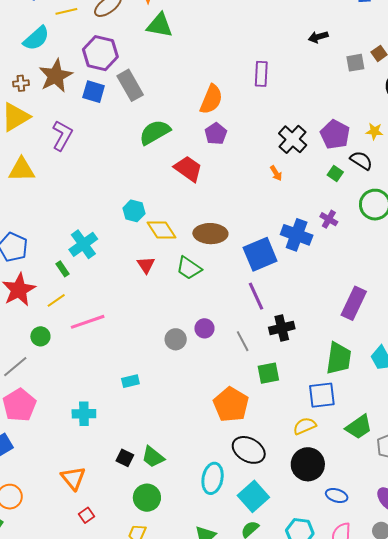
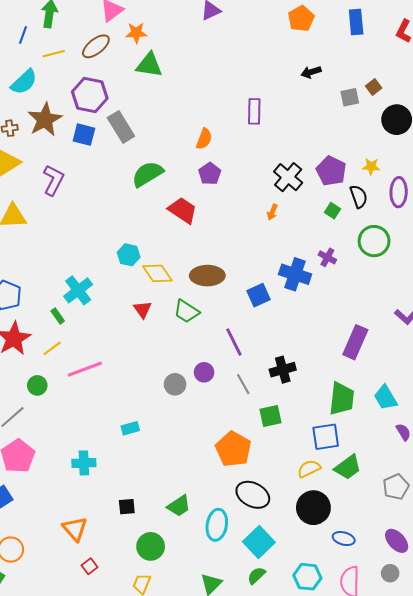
orange semicircle: (211, 99) -> (204, 139), size x0.7
black semicircle: (361, 160) -> (359, 197), turned 40
orange arrow: (276, 173) -> (272, 212), turned 56
blue square: (260, 254) -> (258, 295), size x0.7
purple line: (256, 296) -> (234, 342), moved
green trapezoid: (359, 427) -> (348, 467), moved
green trapezoid: (153, 457) -> (179, 506), moved, turned -70
black square: (125, 458) -> (127, 507), turned -30

